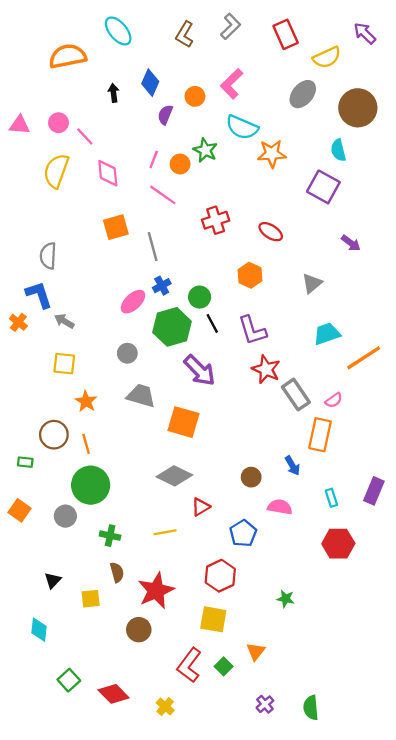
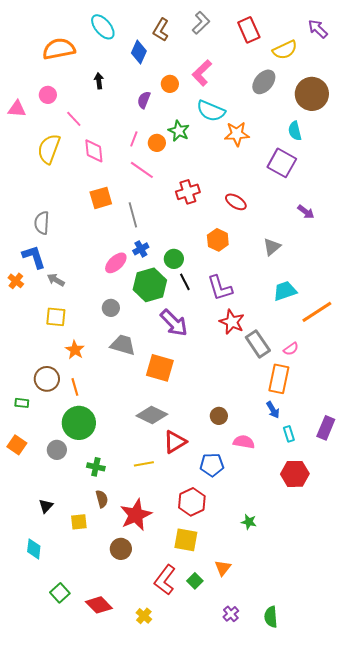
blue diamond: (150, 83) -> (139, 52), moved
pink circle: (58, 123) -> (48, 95), moved
blue arrow: (292, 466) -> (273, 410), moved
red triangle: (201, 507) -> (175, 442), size x1.4
blue pentagon: (243, 533) -> (212, 465), turned 30

